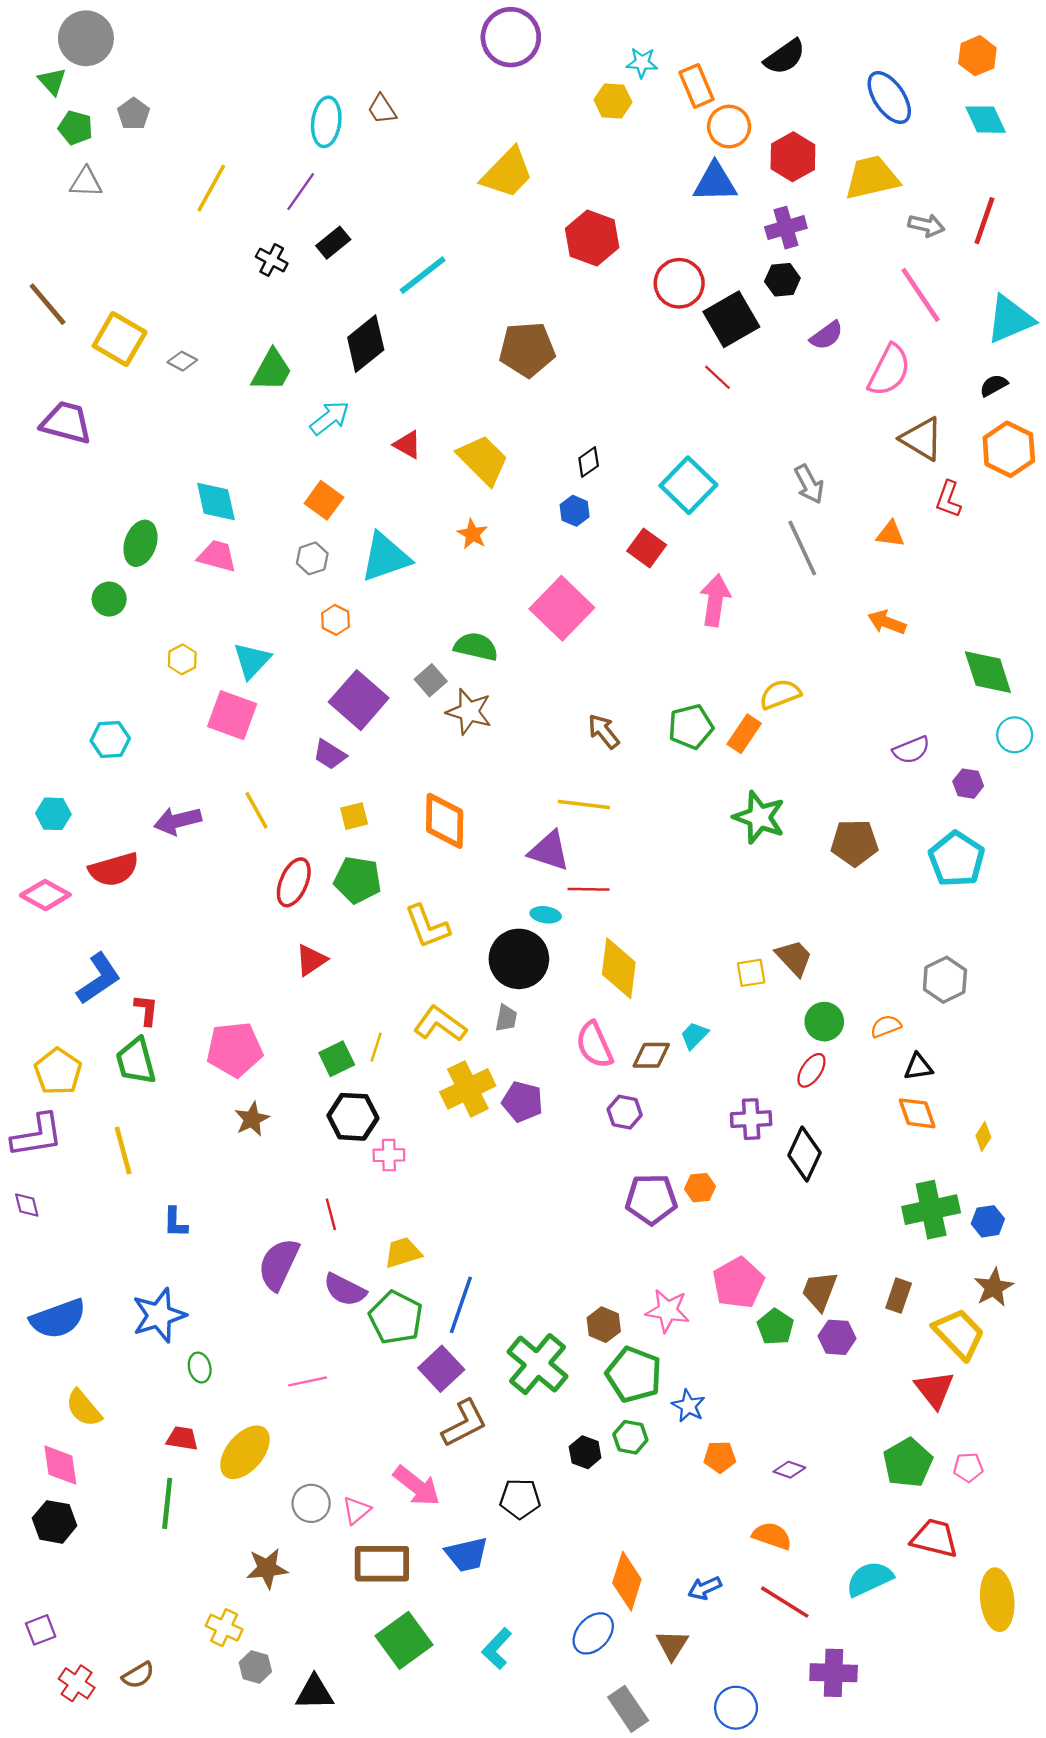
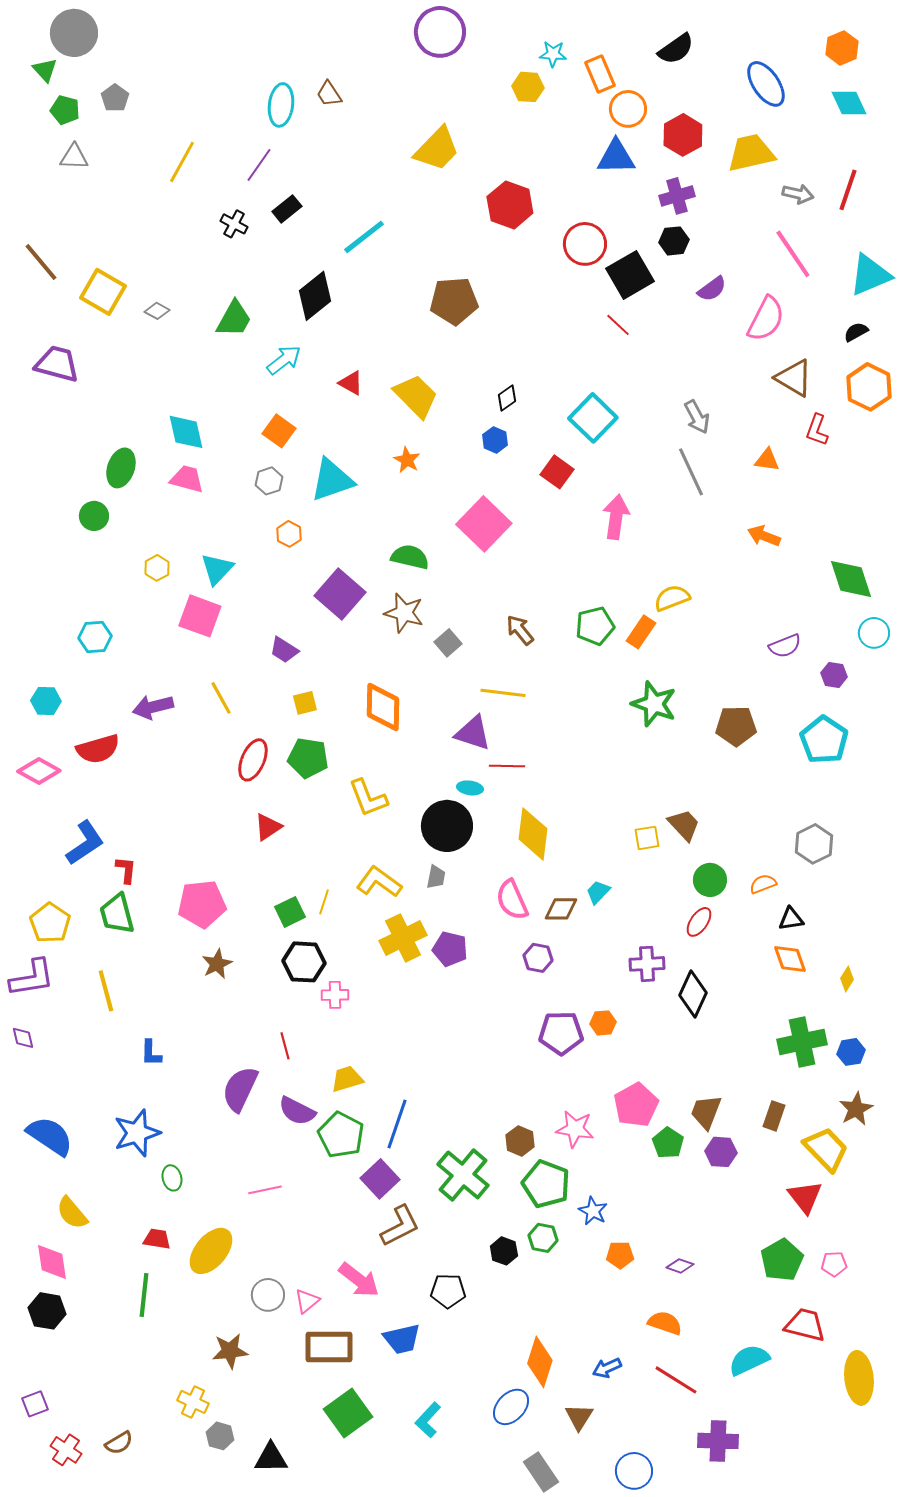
gray square: (431, 680) -> (448, 643), moved
purple square: (359, 700) -> (340, 594), moved
blue semicircle: (58, 1319) -> (50, 1136), turned -126

